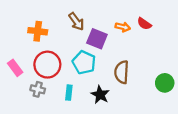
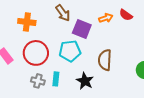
orange arrow: (123, 27) -> (106, 18), turned -32
cyan pentagon: (84, 62) -> (70, 51), turned -30
gray cross: (38, 89) -> (38, 81), moved

